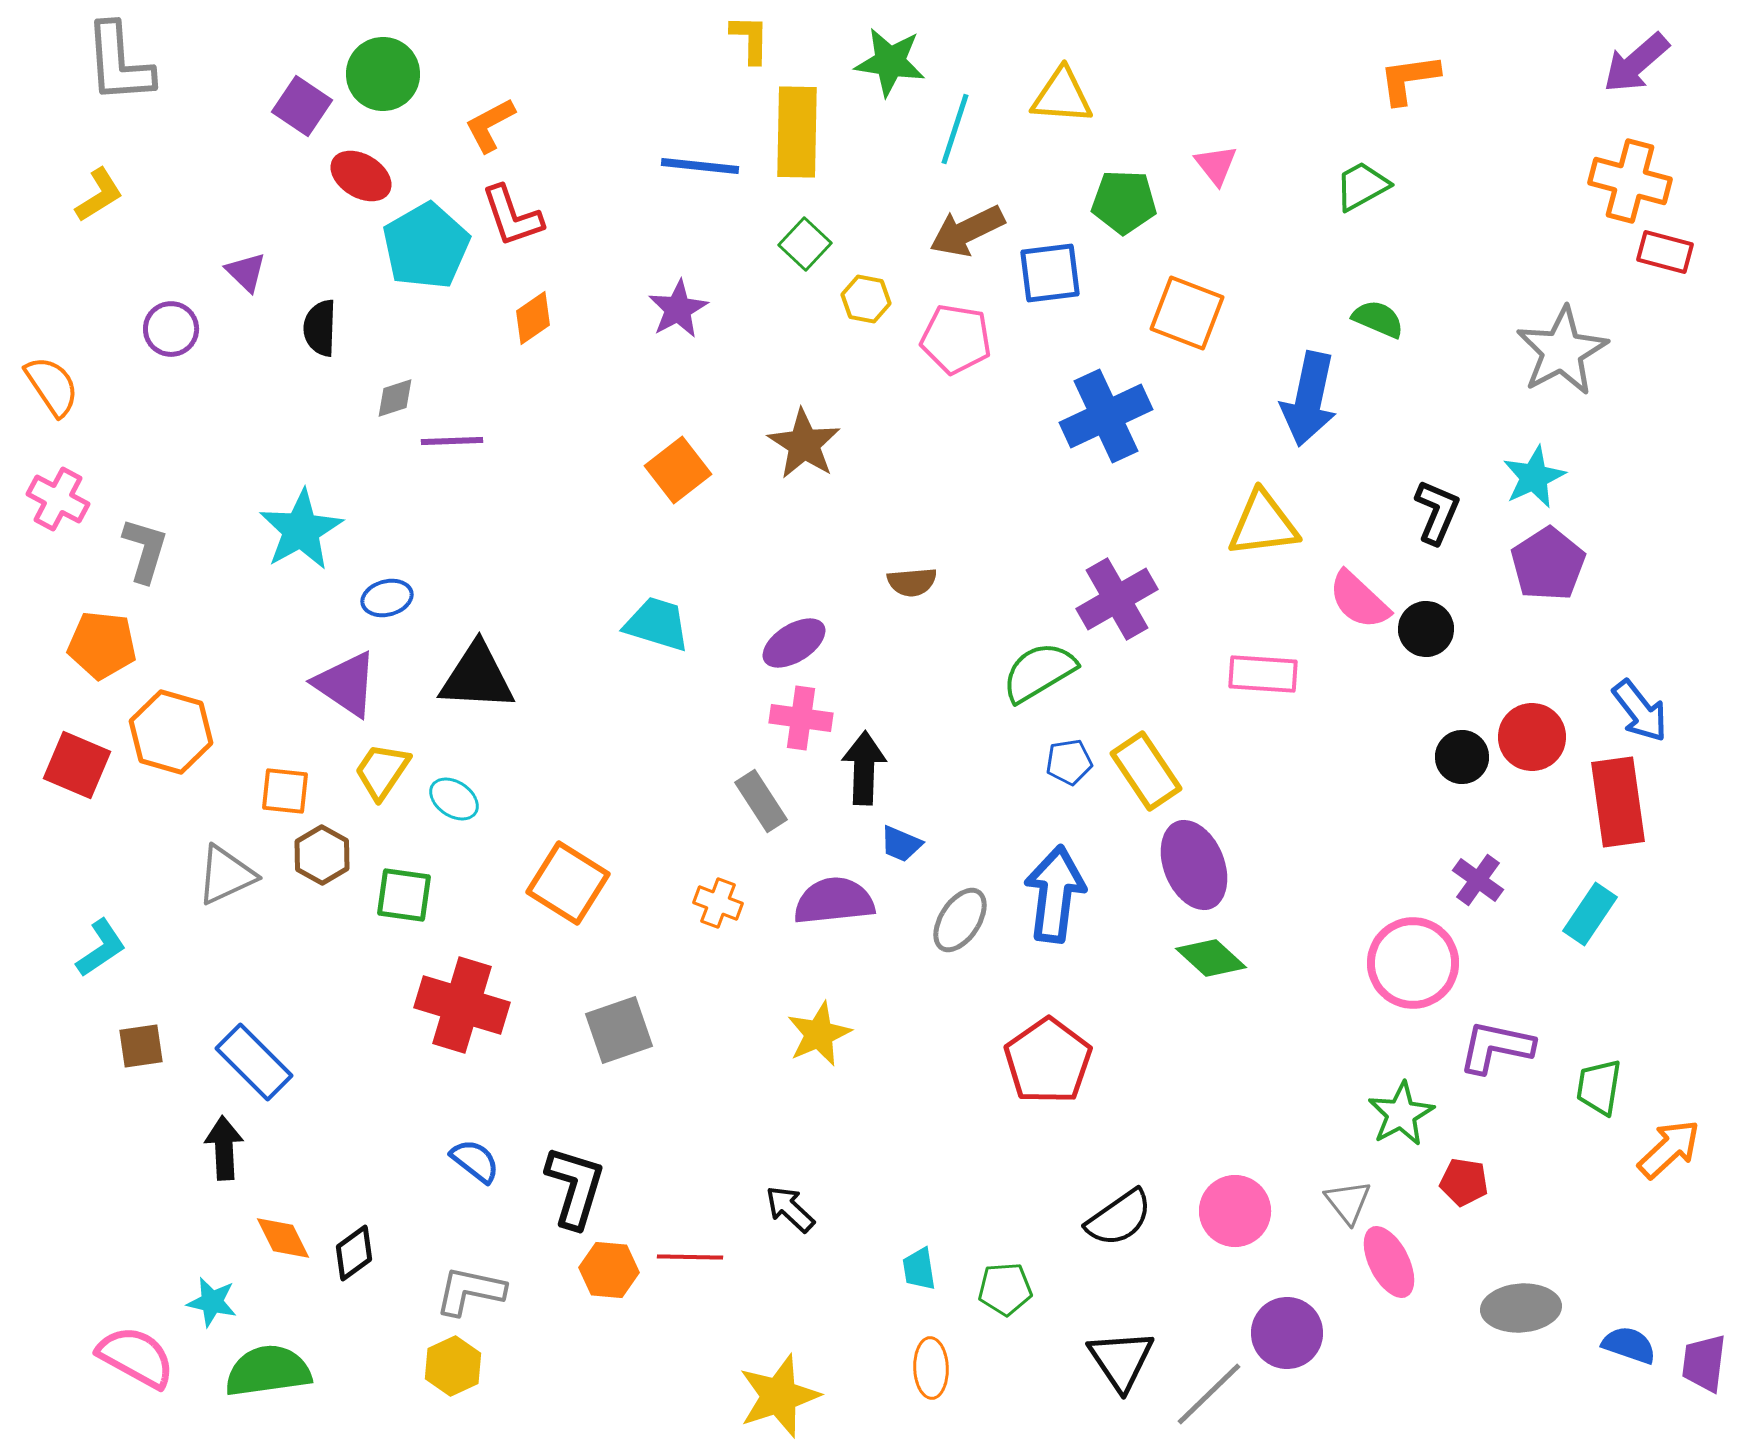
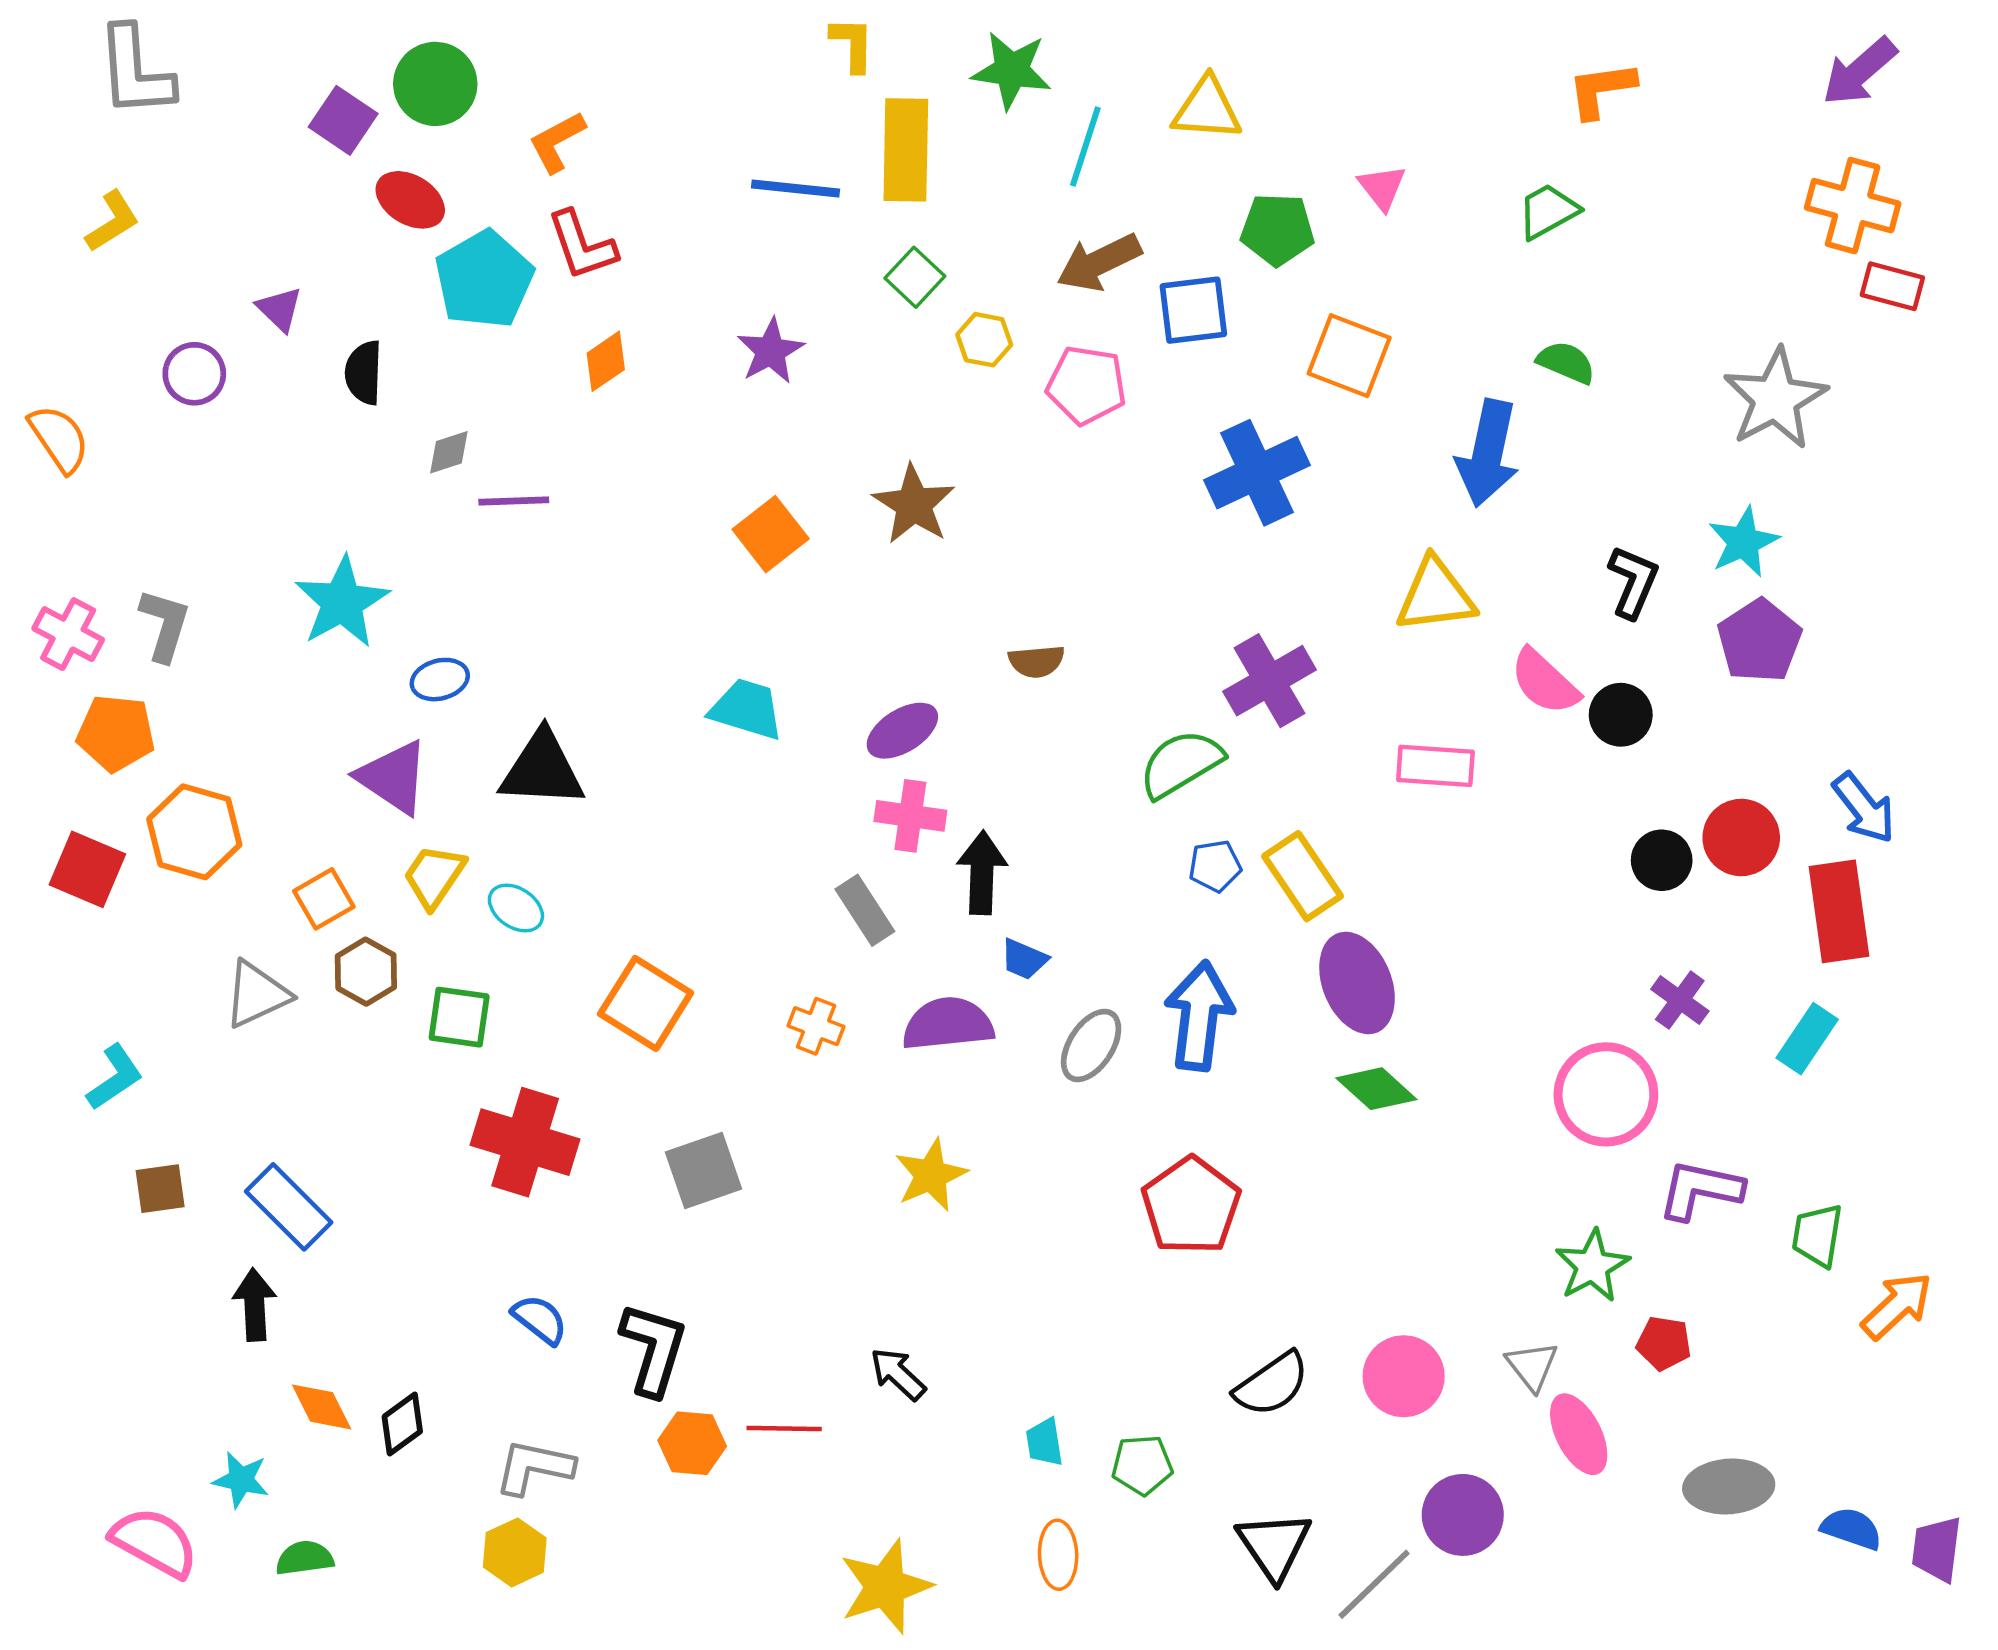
pink cross: (58, 499) -> (68, 634), moved
orange square: (285, 791) -> (324, 899), turned -36
green semicircle: (268, 1371) -> (305, 1558), size x0.6

